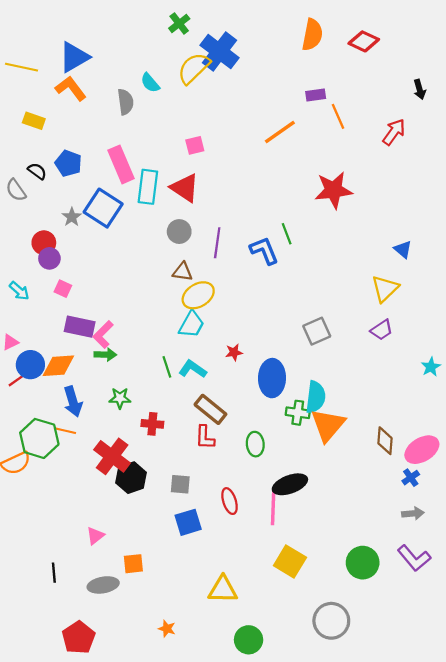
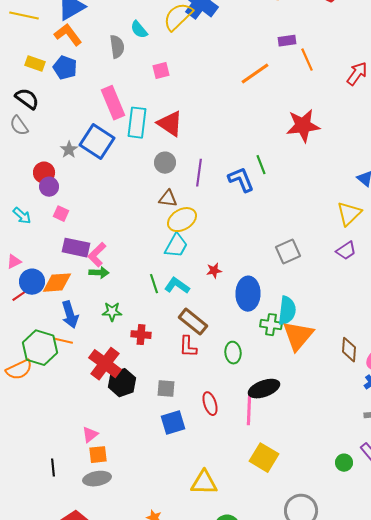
pink square: (195, 145) -> (161, 71), moved
blue pentagon: (68, 163) -> (65, 68), moved
black semicircle: (37, 171) -> (27, 99), moved, size x1.4
green circle: (363, 563) -> (344, 463), moved, size x0.6
orange square: (133, 564) -> (98, 455), moved

